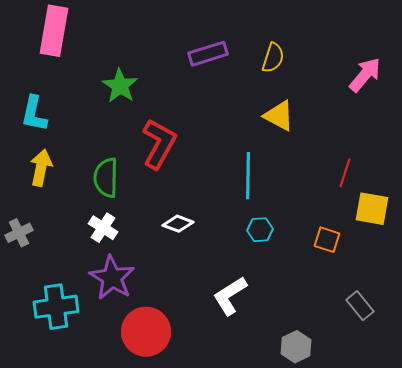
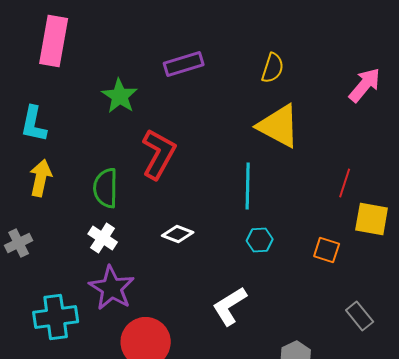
purple rectangle: (208, 54) -> (184, 64), moved
yellow triangle: (279, 116) -> (279, 126), size x1.4

